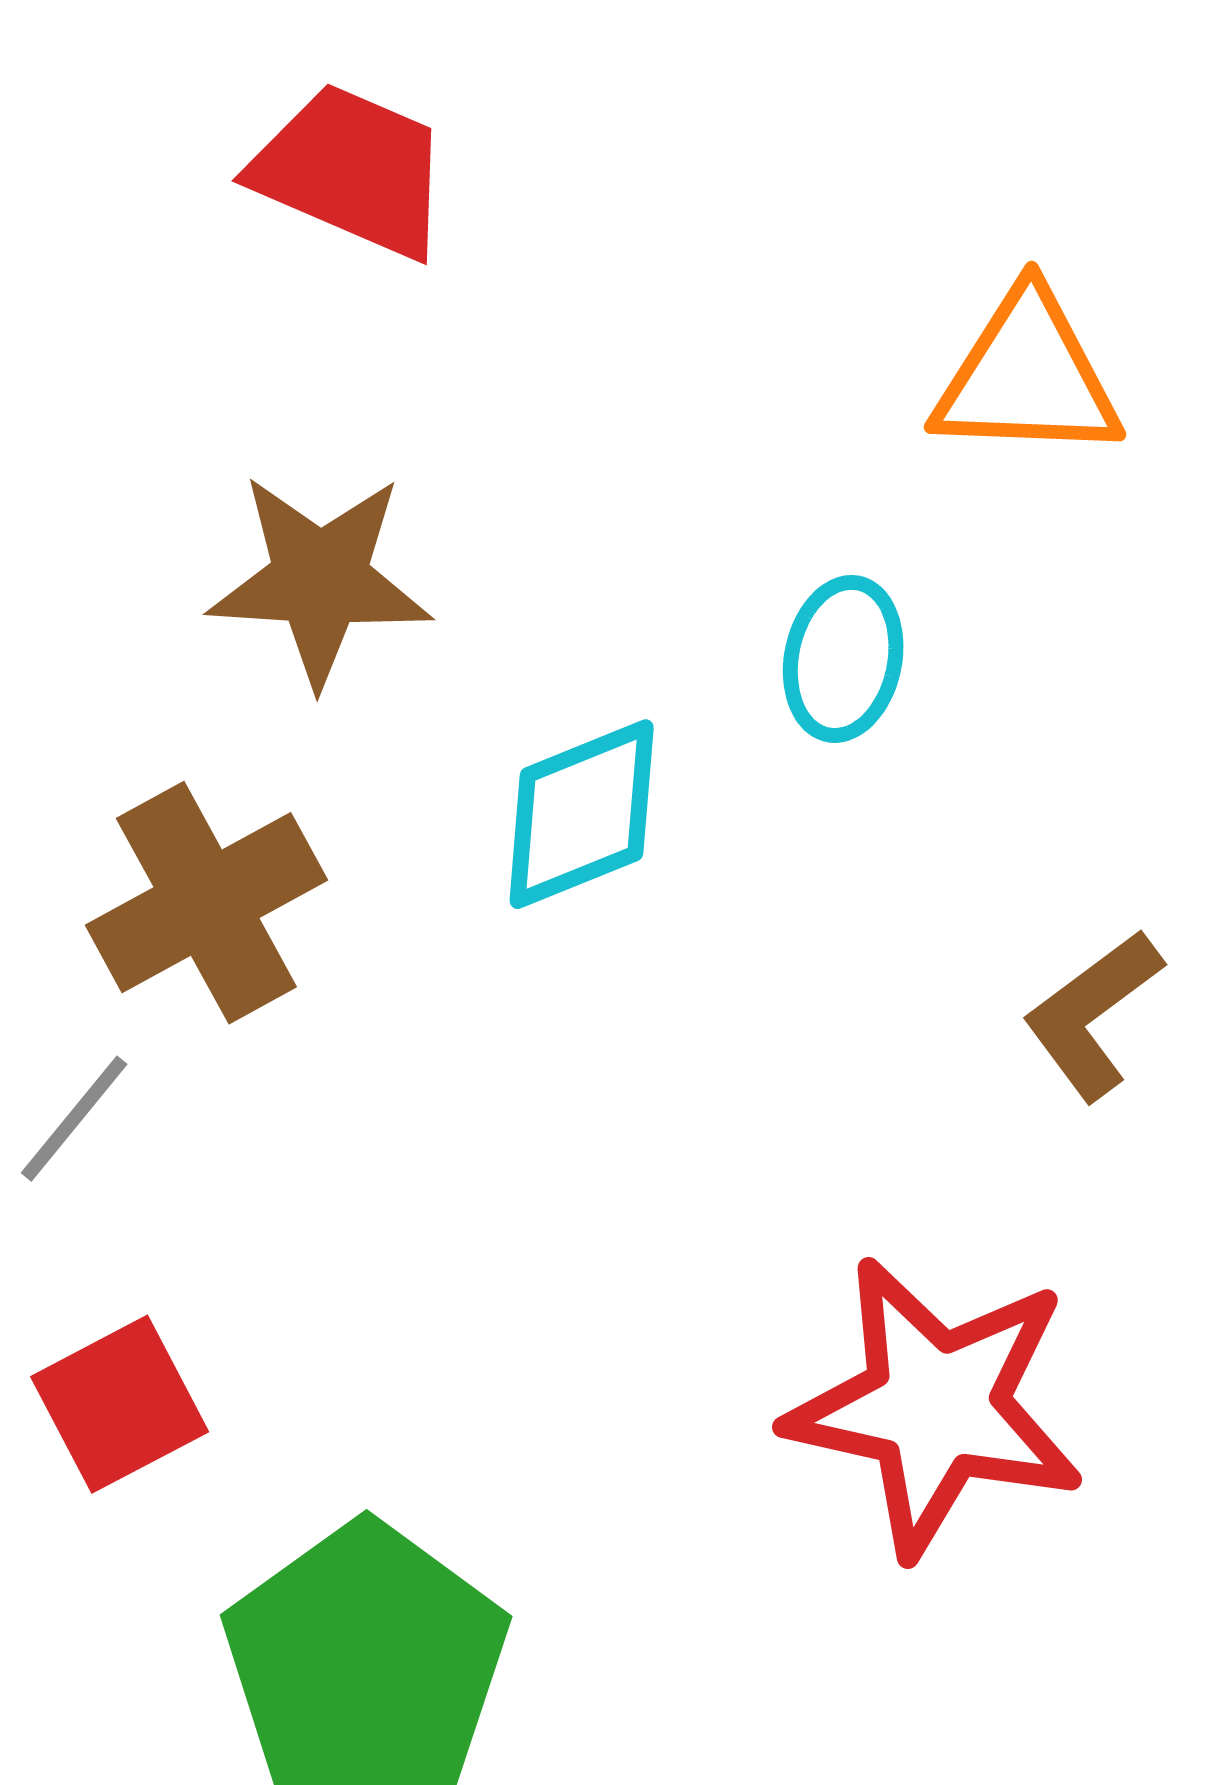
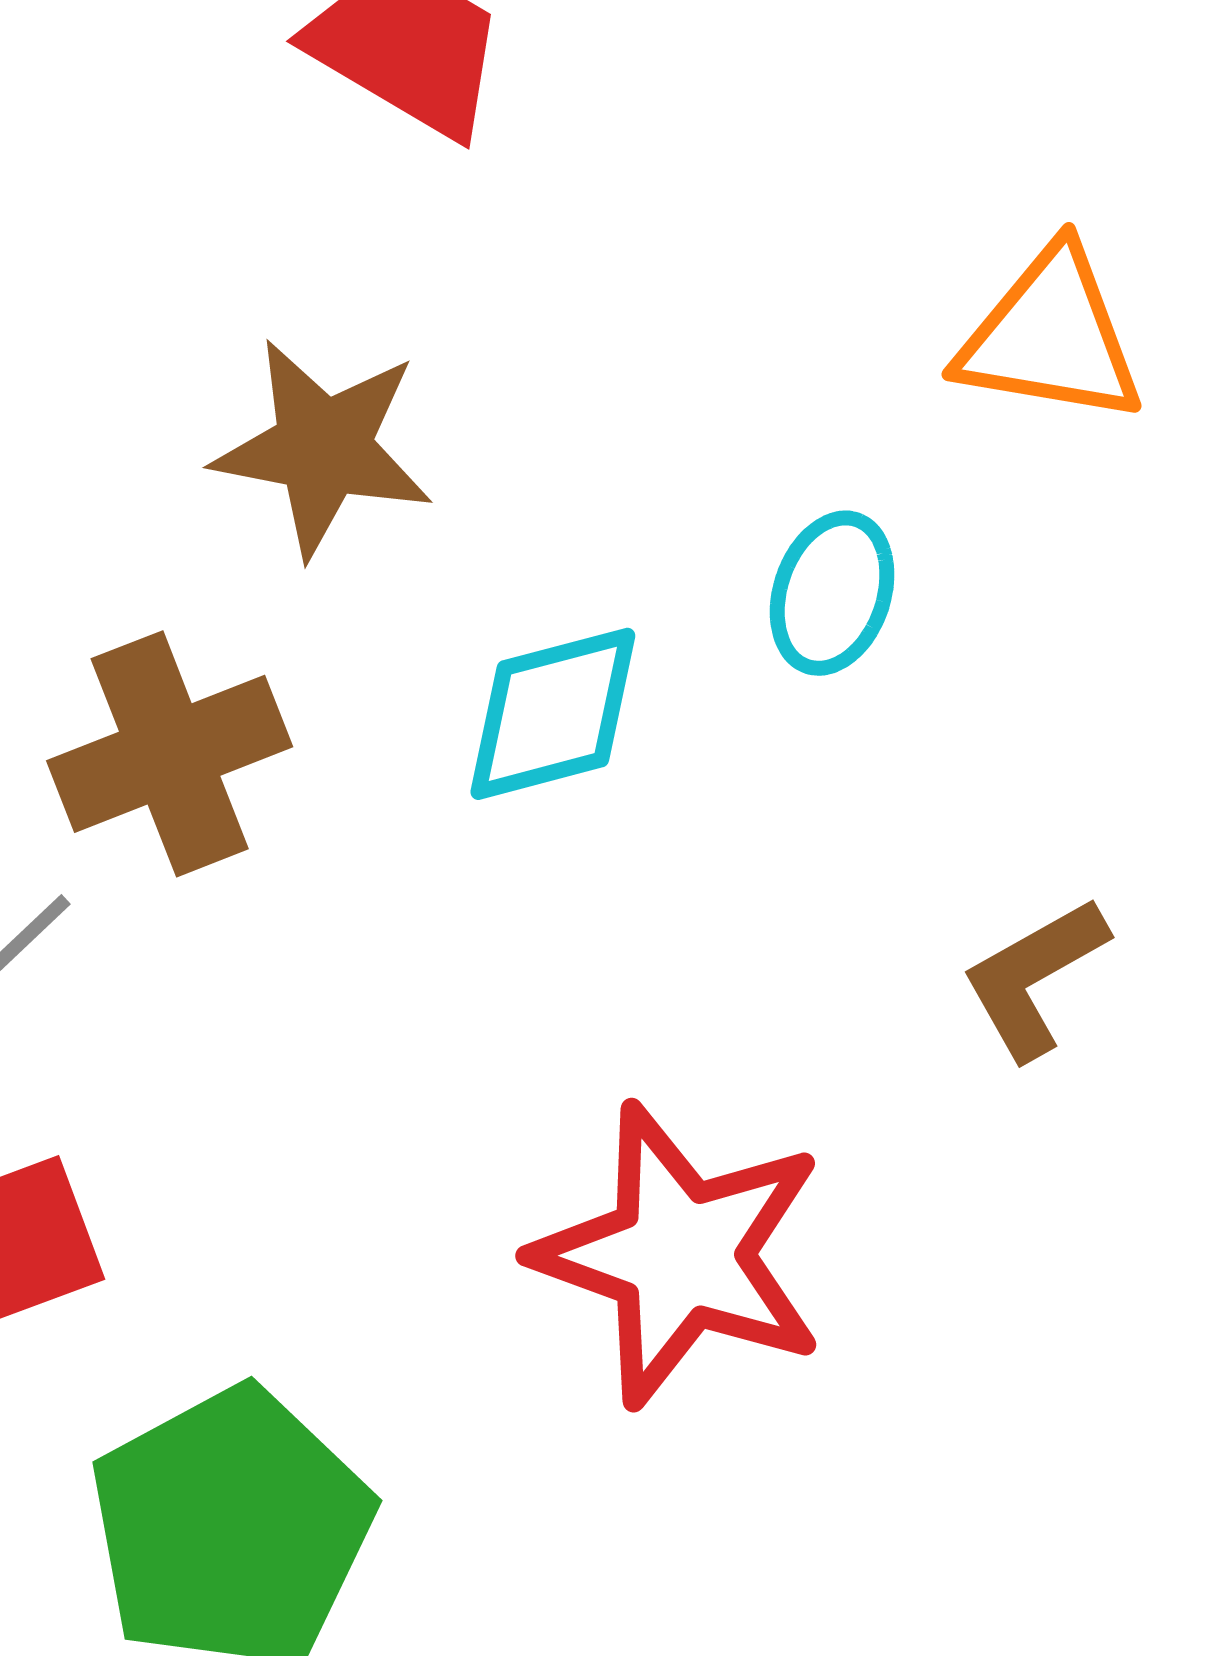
red star: (936, 1407) -> (680, 1255), moved

